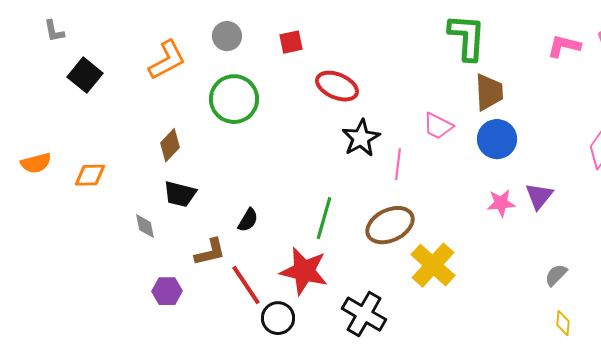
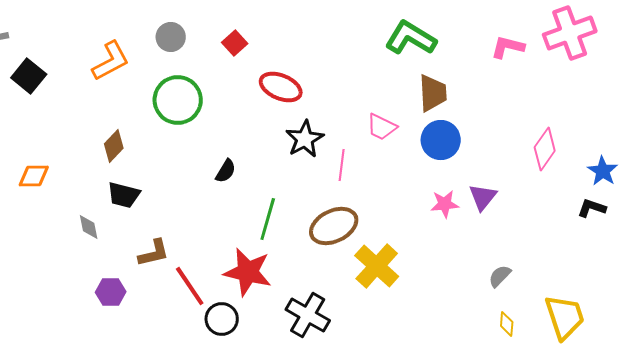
green L-shape: (467, 37) -> (411, 38), turned -63
red square: (291, 42) -> (235, 43), turned -30
black semicircle: (248, 220) -> (226, 171), moved

